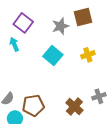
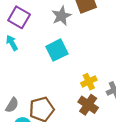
cyan square: (53, 55) -> (57, 50), turned 30
yellow cross: (88, 55) -> (89, 82), moved

